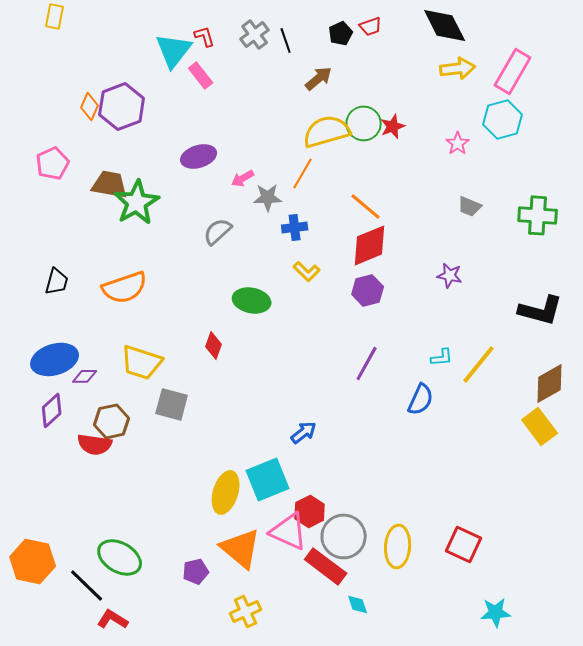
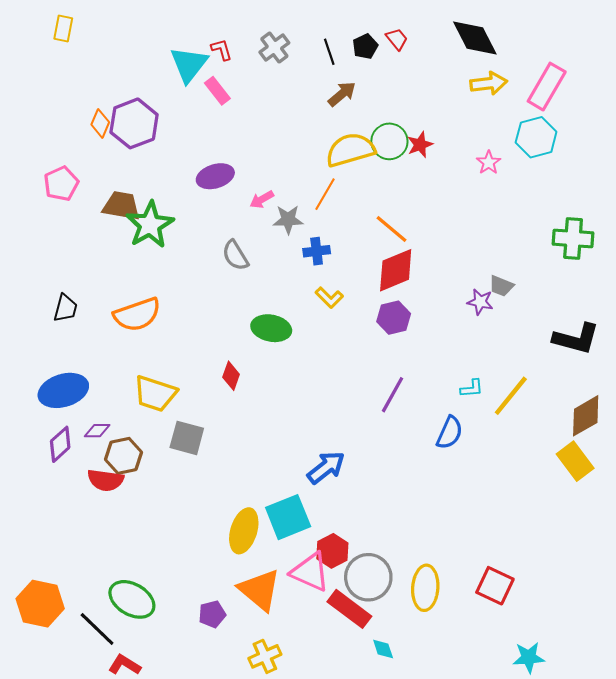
red trapezoid: (371, 26) -> (397, 39), turned -110
black line: (286, 40) -> (329, 52), moved
gray trapezoid: (470, 206) -> (501, 286), moved
gray semicircle: (218, 231) -> (235, 255), turned -80
purple diamond: (85, 376) -> (97, 431), moved
blue arrow: (304, 432) -> (326, 467), size x1.4

